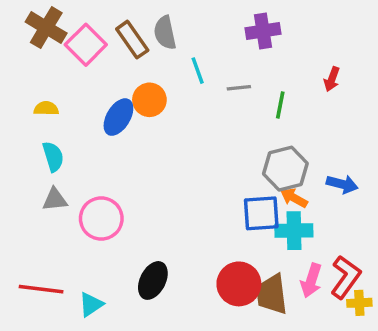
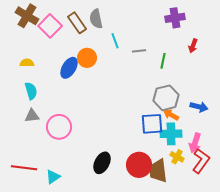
purple cross: (263, 31) -> (175, 18), moved
black ellipse: (153, 280) -> (102, 163), moved
pink arrow: (311, 280) -> (195, 143), moved
yellow cross: (359, 303) -> (177, 157), moved, turned 32

